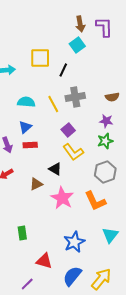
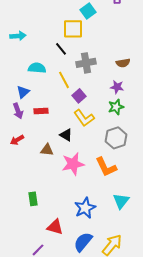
yellow square: (40, 58) -> (73, 29), moved
black line: (63, 70) -> (61, 49), moved, turned -64
yellow line: (53, 104) -> (64, 80), moved
blue triangle: (25, 127) -> (23, 92), moved
brown triangle: (36, 184) -> (47, 150), turned 32
pink star: (62, 198) -> (73, 164), turned 30

